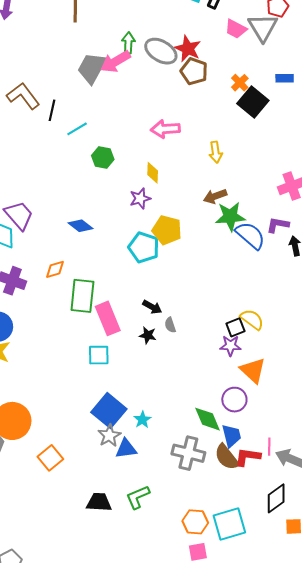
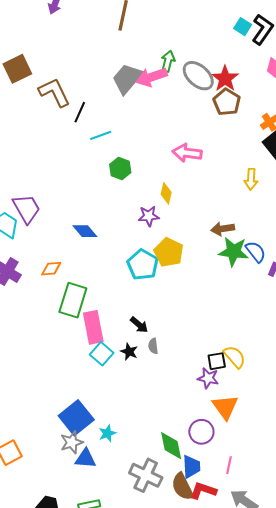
yellow arrow: (216, 152) -> (251, 179), moved
blue semicircle: (250, 235) -> (256, 252), moved, size x0.7
cyan square: (99, 355) -> (102, 354), moved, turned 30
pink line: (269, 447) -> (229, 465), moved

